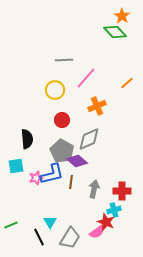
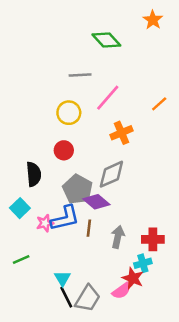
green diamond: (115, 32) -> (106, 40), moved
red circle: (62, 120) -> (64, 150), moved
cyan square: (16, 166) -> (20, 208), turned -35
green line: (11, 225) -> (21, 259), moved
black line: (39, 237) -> (66, 297), moved

